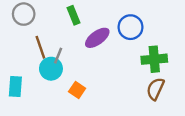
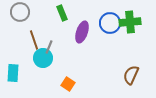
purple ellipse: (97, 38) -> (82, 32), turned -35
green cross: (154, 59) -> (130, 22), moved
orange square: (77, 90) -> (68, 84), moved

